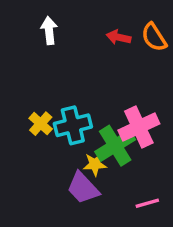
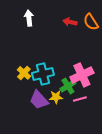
green cross: (115, 146) -> (68, 86), size x0.7
purple trapezoid: (83, 188) -> (39, 100), moved
pink line: (147, 203) -> (80, 99), moved

